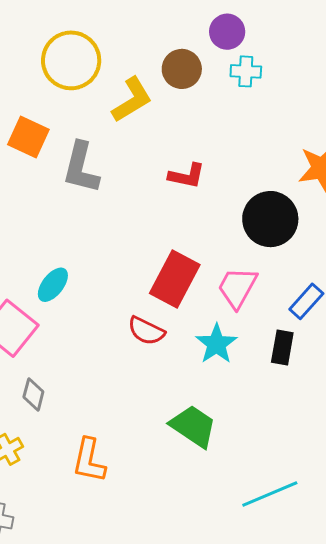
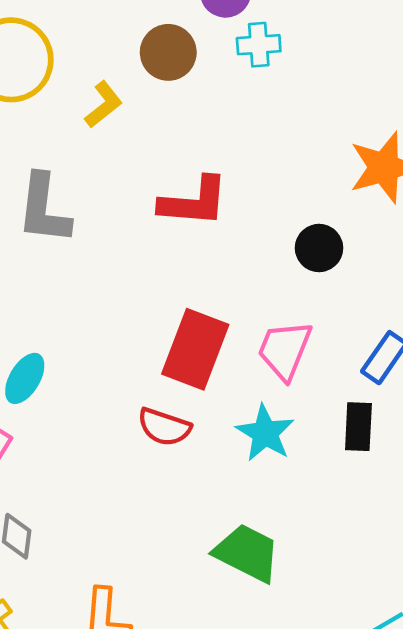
yellow L-shape: (132, 100) -> (104, 105), size x0.7
red L-shape: (187, 176) -> (194, 202), size x1.4
black circle: (270, 219) -> (319, 248), size x0.6

